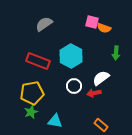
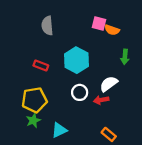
gray semicircle: (44, 24) -> (47, 26), turned -60
red rectangle: (38, 61) -> (41, 65), size x0.6
cyan triangle: (55, 121) -> (59, 130), turned -35

